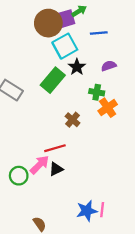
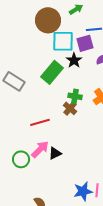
purple square: (66, 19) -> (85, 43), moved
cyan square: (65, 46) -> (63, 41), turned 30
green cross: (97, 92) -> (75, 96), moved
red line: (55, 148) -> (40, 122), moved

